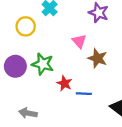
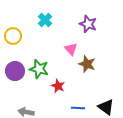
yellow circle: (26, 26) -> (13, 36), moved
blue line: (84, 94) -> (78, 108), moved

